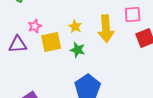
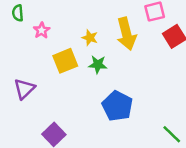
pink star: (35, 26) -> (42, 30), moved
purple triangle: (18, 44) -> (24, 89), moved, turned -30

